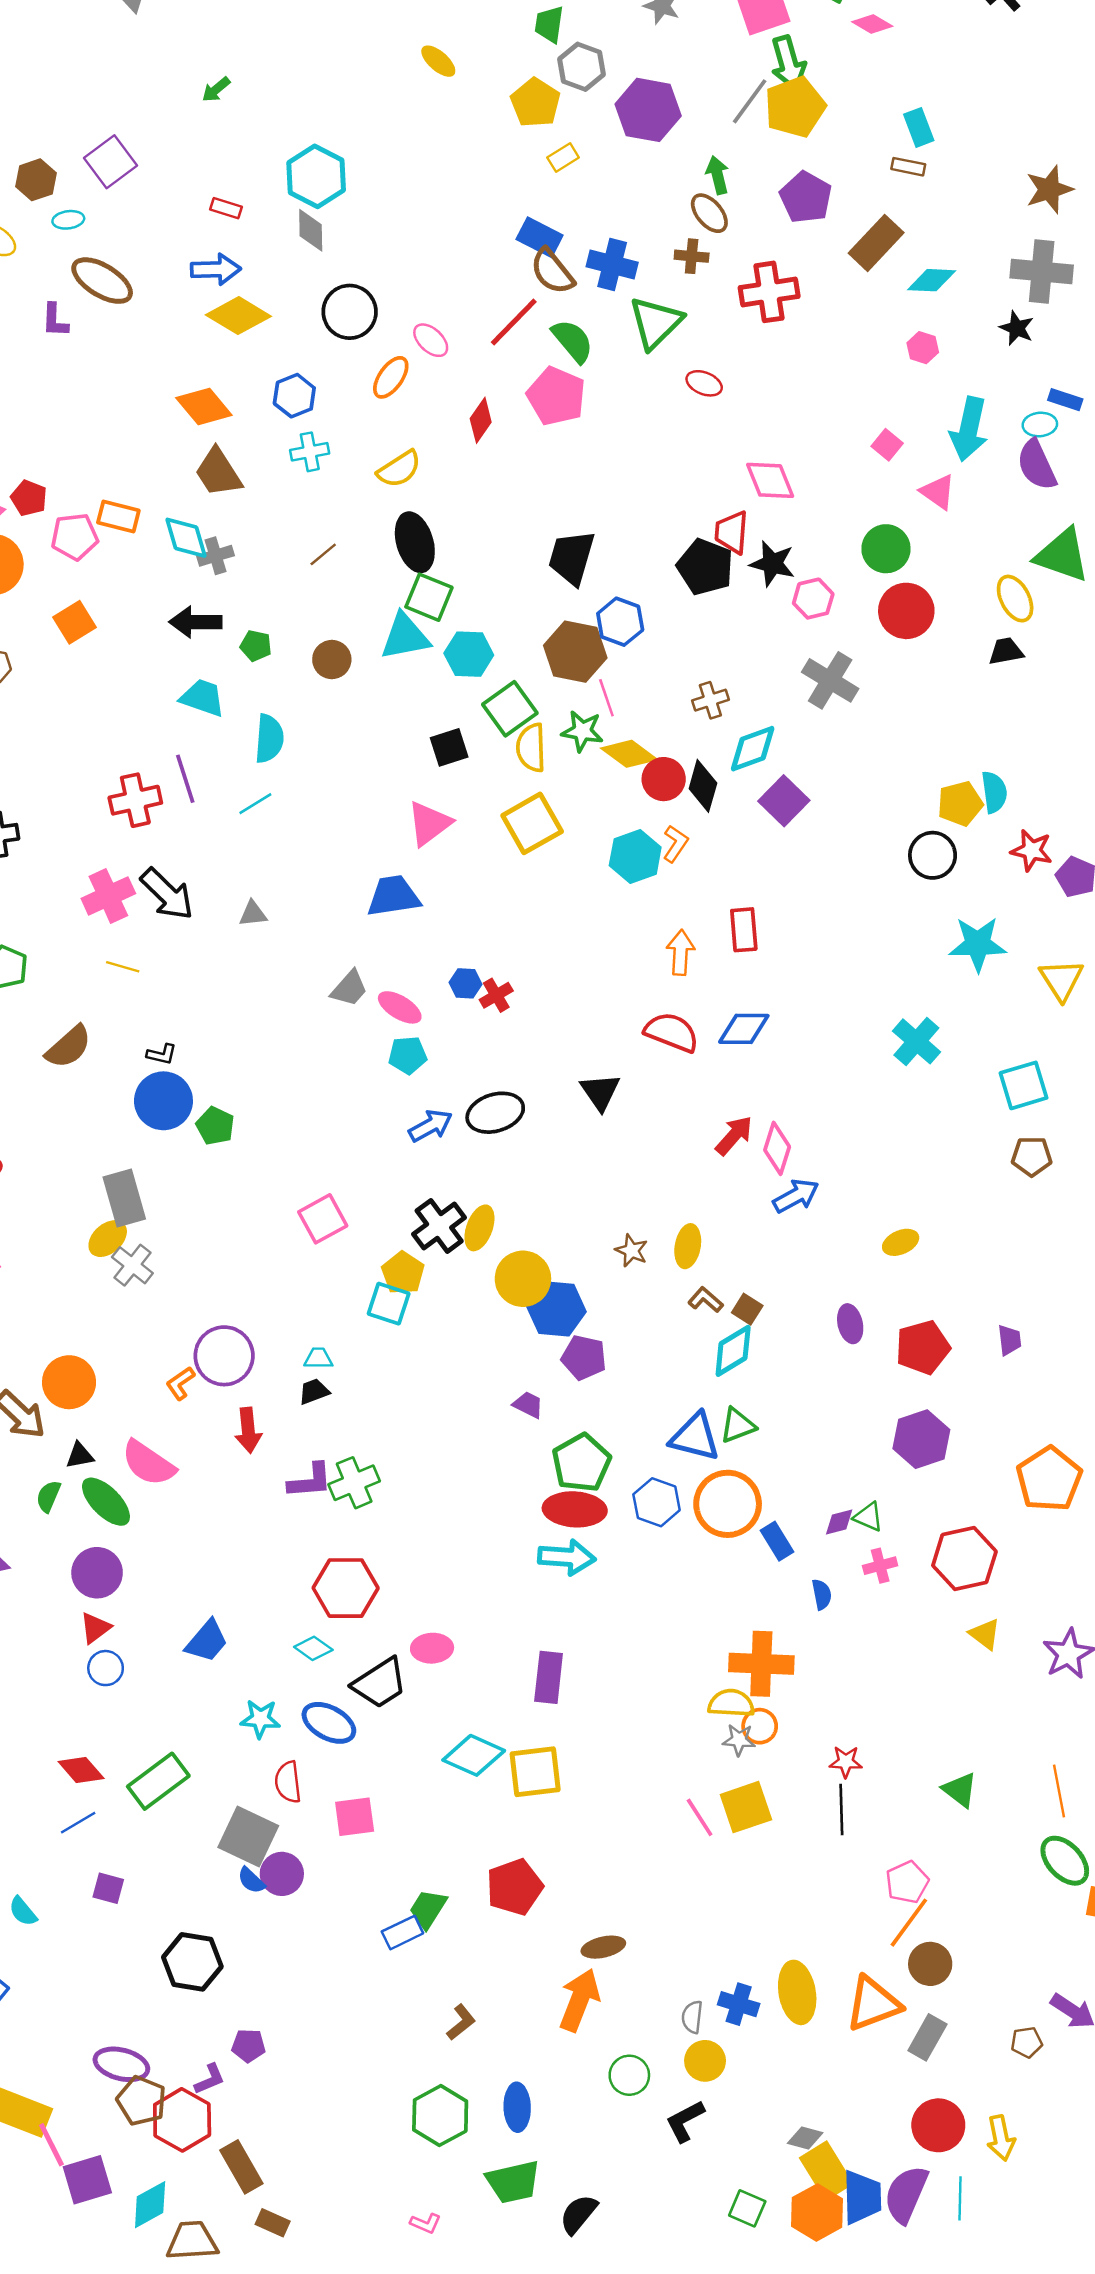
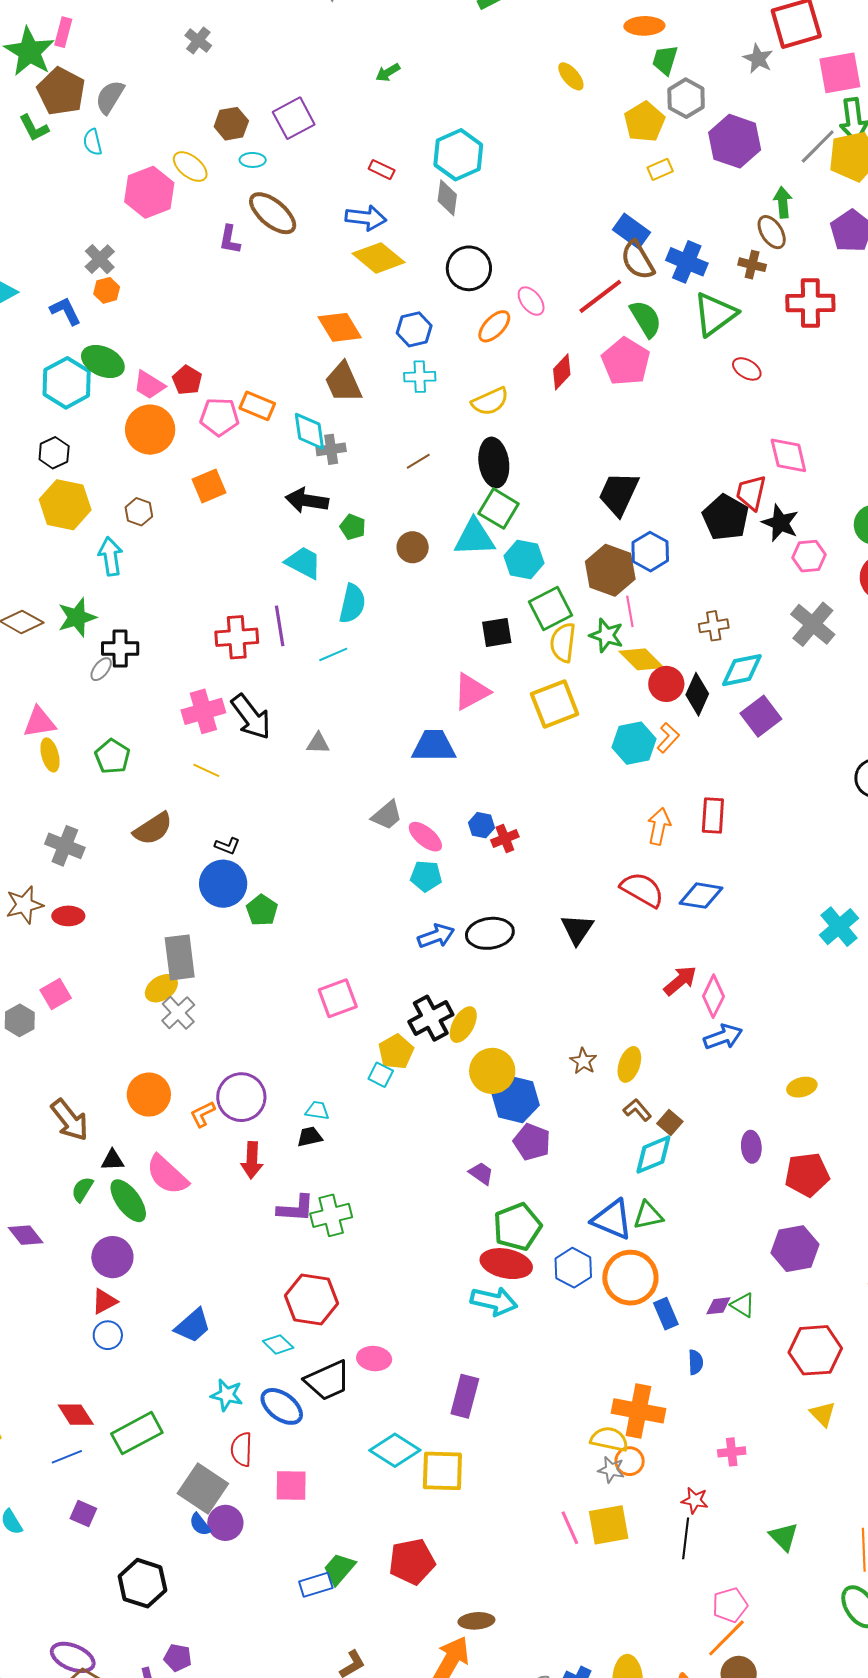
cyan square: (389, 1304) -> (381, 1075), size x0.7
orange circle: (69, 1382) -> (149, 1095), moved
pink cross: (880, 1566) -> (732, 1452), moved

